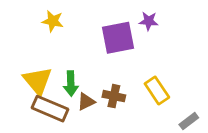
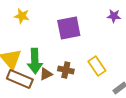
purple star: (149, 21) -> (114, 16), moved
green arrow: (71, 84) -> (35, 61), size x1.4

